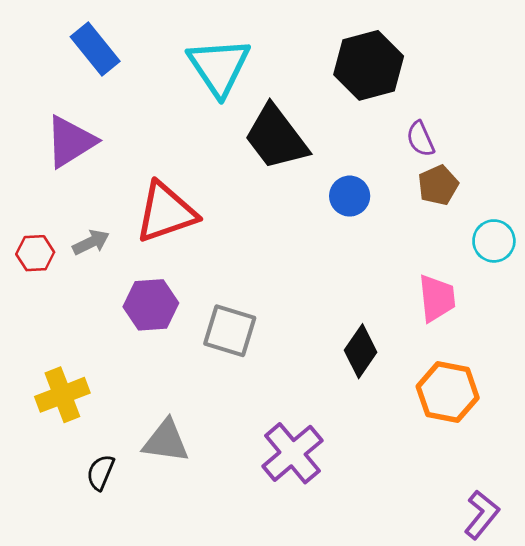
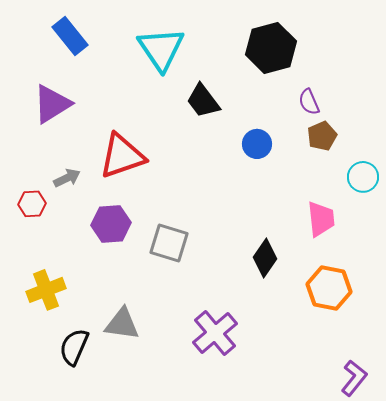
black trapezoid: (276, 137) -> (203, 101), size x0.7
red hexagon: (35, 253) -> (32, 204), moved
black semicircle: (101, 472) -> (74, 347), size x1.4

